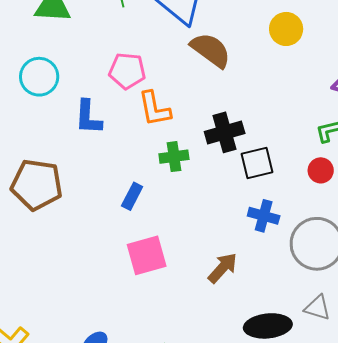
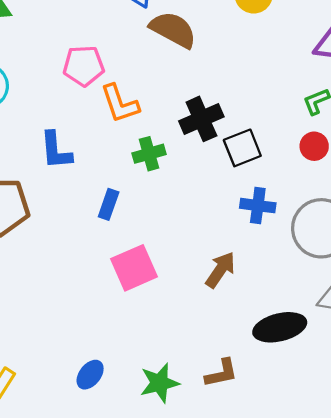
blue L-shape: (88, 117) -> (56, 150), moved

